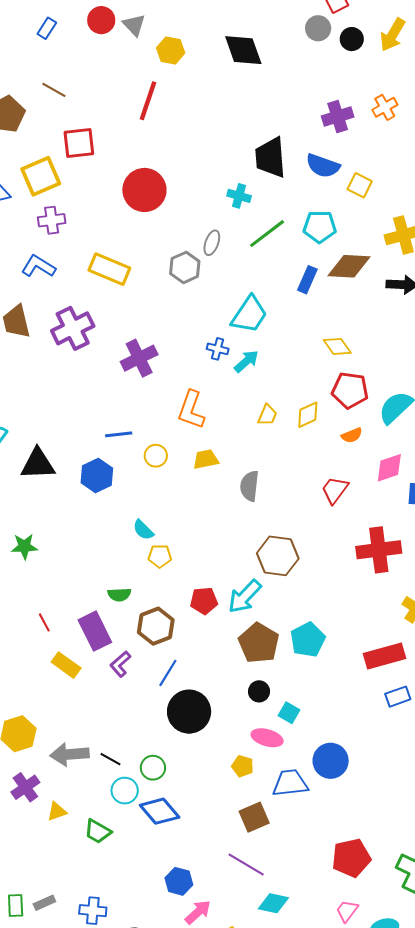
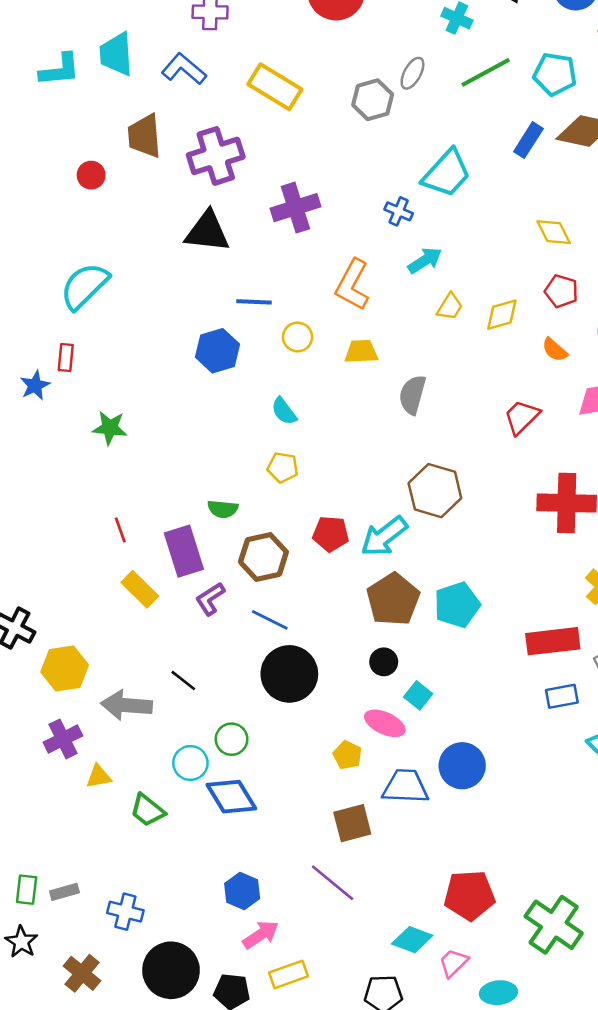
cyan arrow: (246, 361) -> (425, 260), moved
red pentagon: (350, 390) -> (561, 291), size x0.7
orange semicircle: (352, 435) -> (555, 350), turned 55
black triangle: (38, 464) -> (207, 232), moved
cyan semicircle: (143, 530) -> (284, 411), moved
blue line: (168, 673) -> (270, 620), turned 76
black line: (110, 759) -> (183, 680), moved
cyan diamond: (273, 903) -> (412, 940), moved

